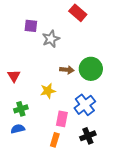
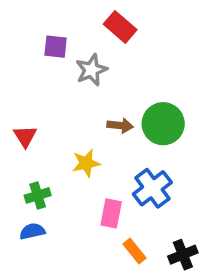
red rectangle: (78, 13) -> (120, 27), moved
black cross: (88, 136) -> (183, 255), moved
orange rectangle: (55, 140) -> (134, 251), moved, turned -56

